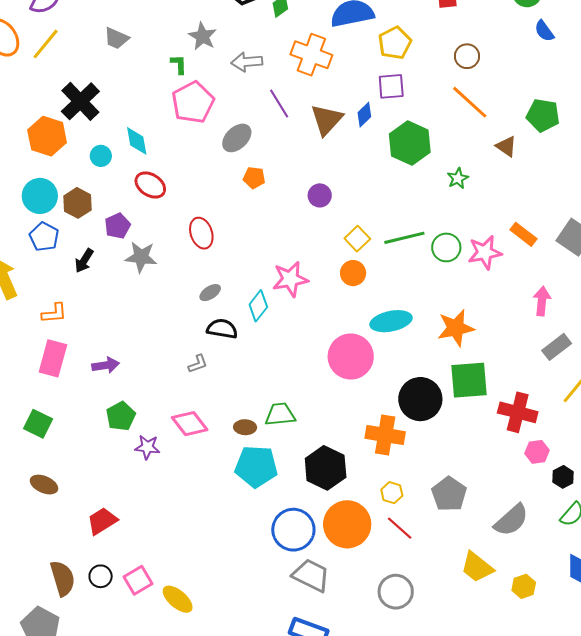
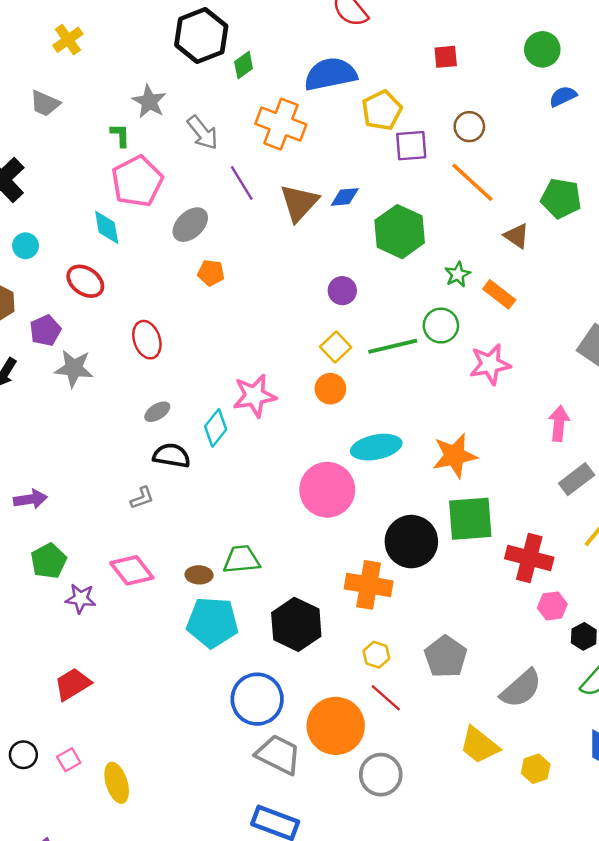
blue semicircle: (544, 31) -> (563, 96), turned 100
gray arrow: (247, 62) -> (203, 133), turned -124
purple square: (391, 86) -> (411, 146), moved
blue diamond: (364, 115) -> (345, 197), turned 40
cyan diamond: (137, 141) -> (107, 227), moved
purple circle: (320, 195) -> (342, 291), moved
orange rectangle: (523, 234) -> (499, 294), moved
green circle: (446, 247) -> (441, 326), moved
red trapezoid: (102, 521) -> (73, 684), moved
orange circle: (347, 524) -> (336, 726), moved
pink square: (138, 580) -> (69, 760), size x0.7
yellow ellipse: (178, 599) -> (117, 783), turned 32

